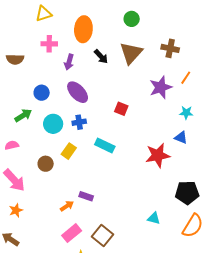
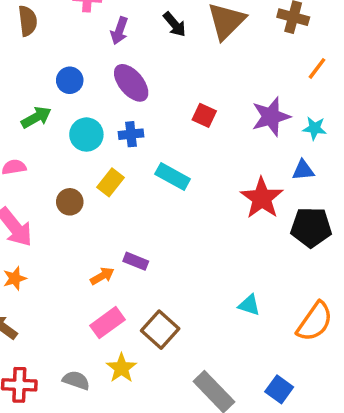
brown semicircle: (15, 59) -> (28, 21), turned -102
purple star: (161, 87) -> (271, 117), moved
blue triangle: (181, 138) -> (303, 170), turned -32
red star: (158, 155) -> (262, 198), turned -30
black pentagon: (187, 193) -> (311, 227), moved

